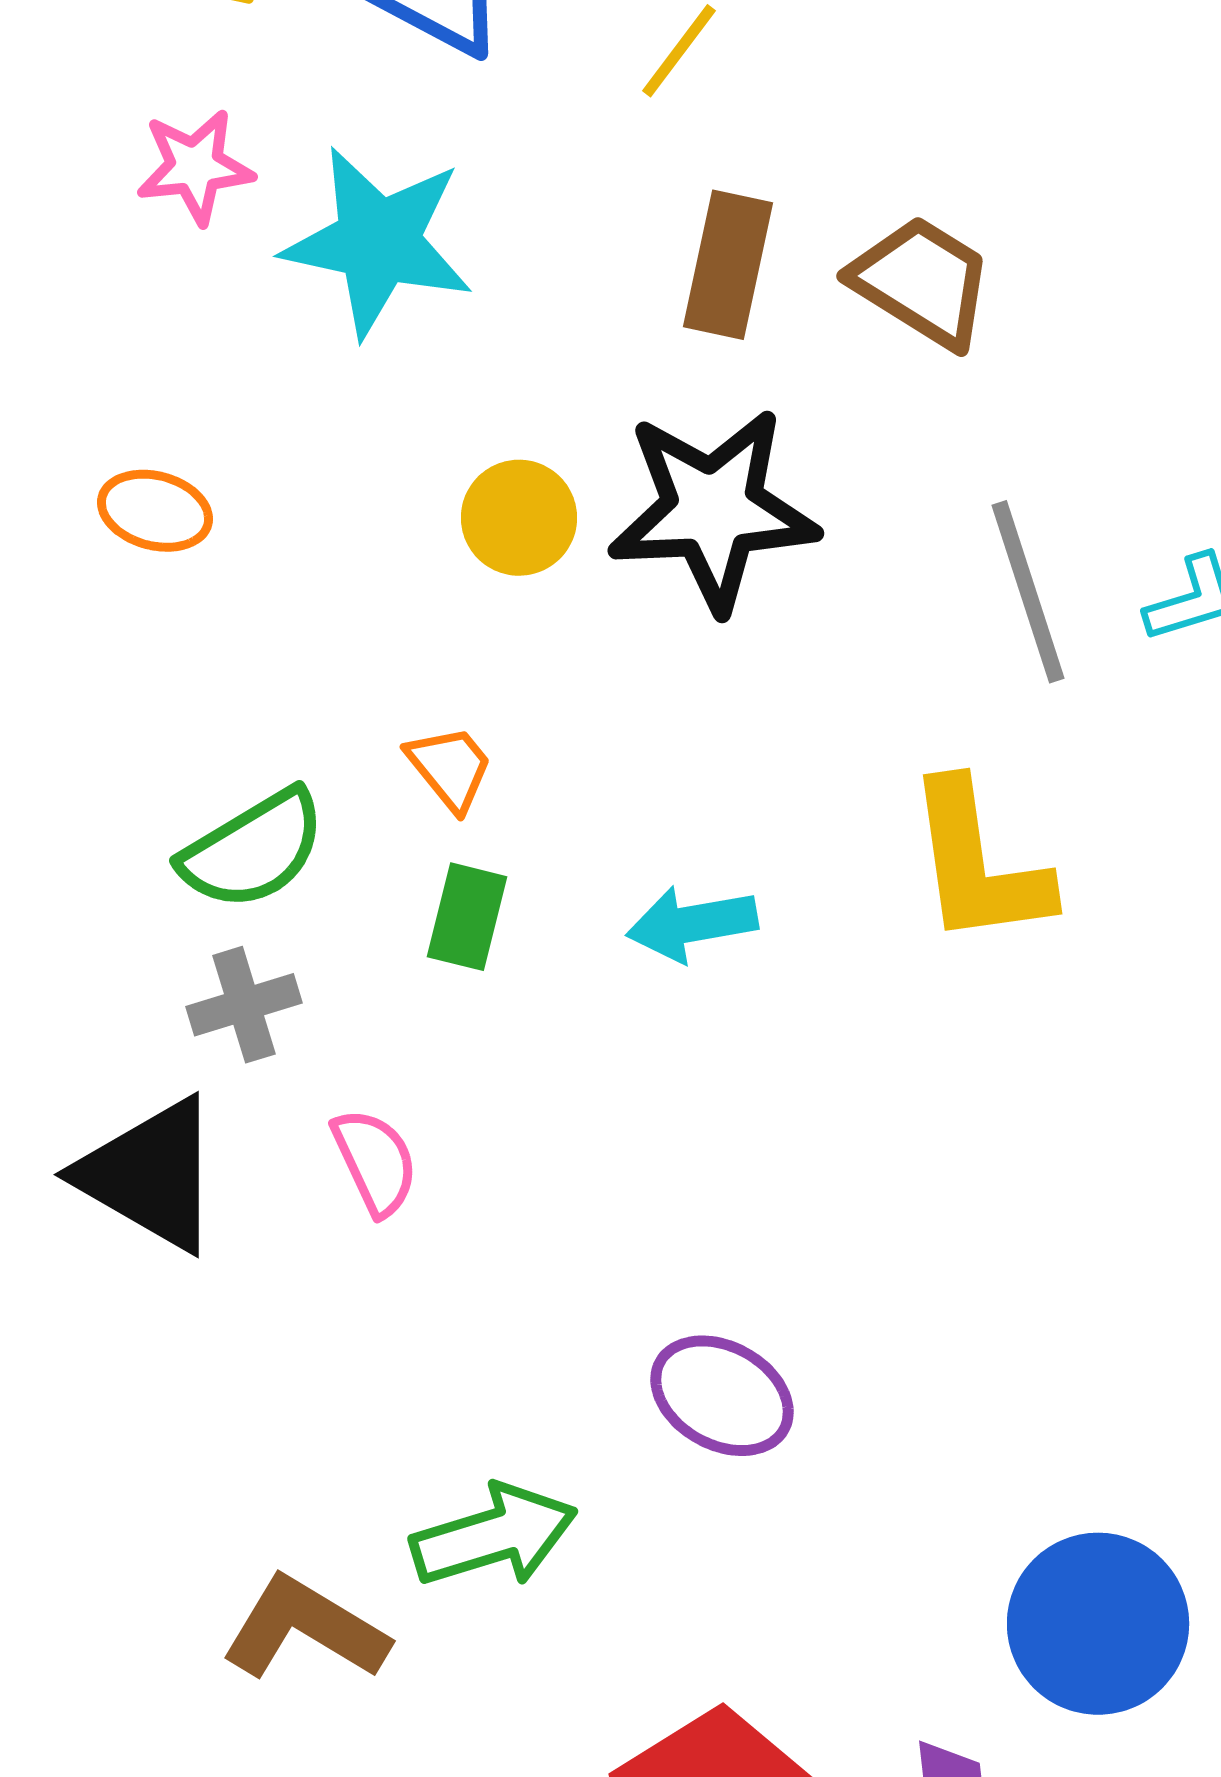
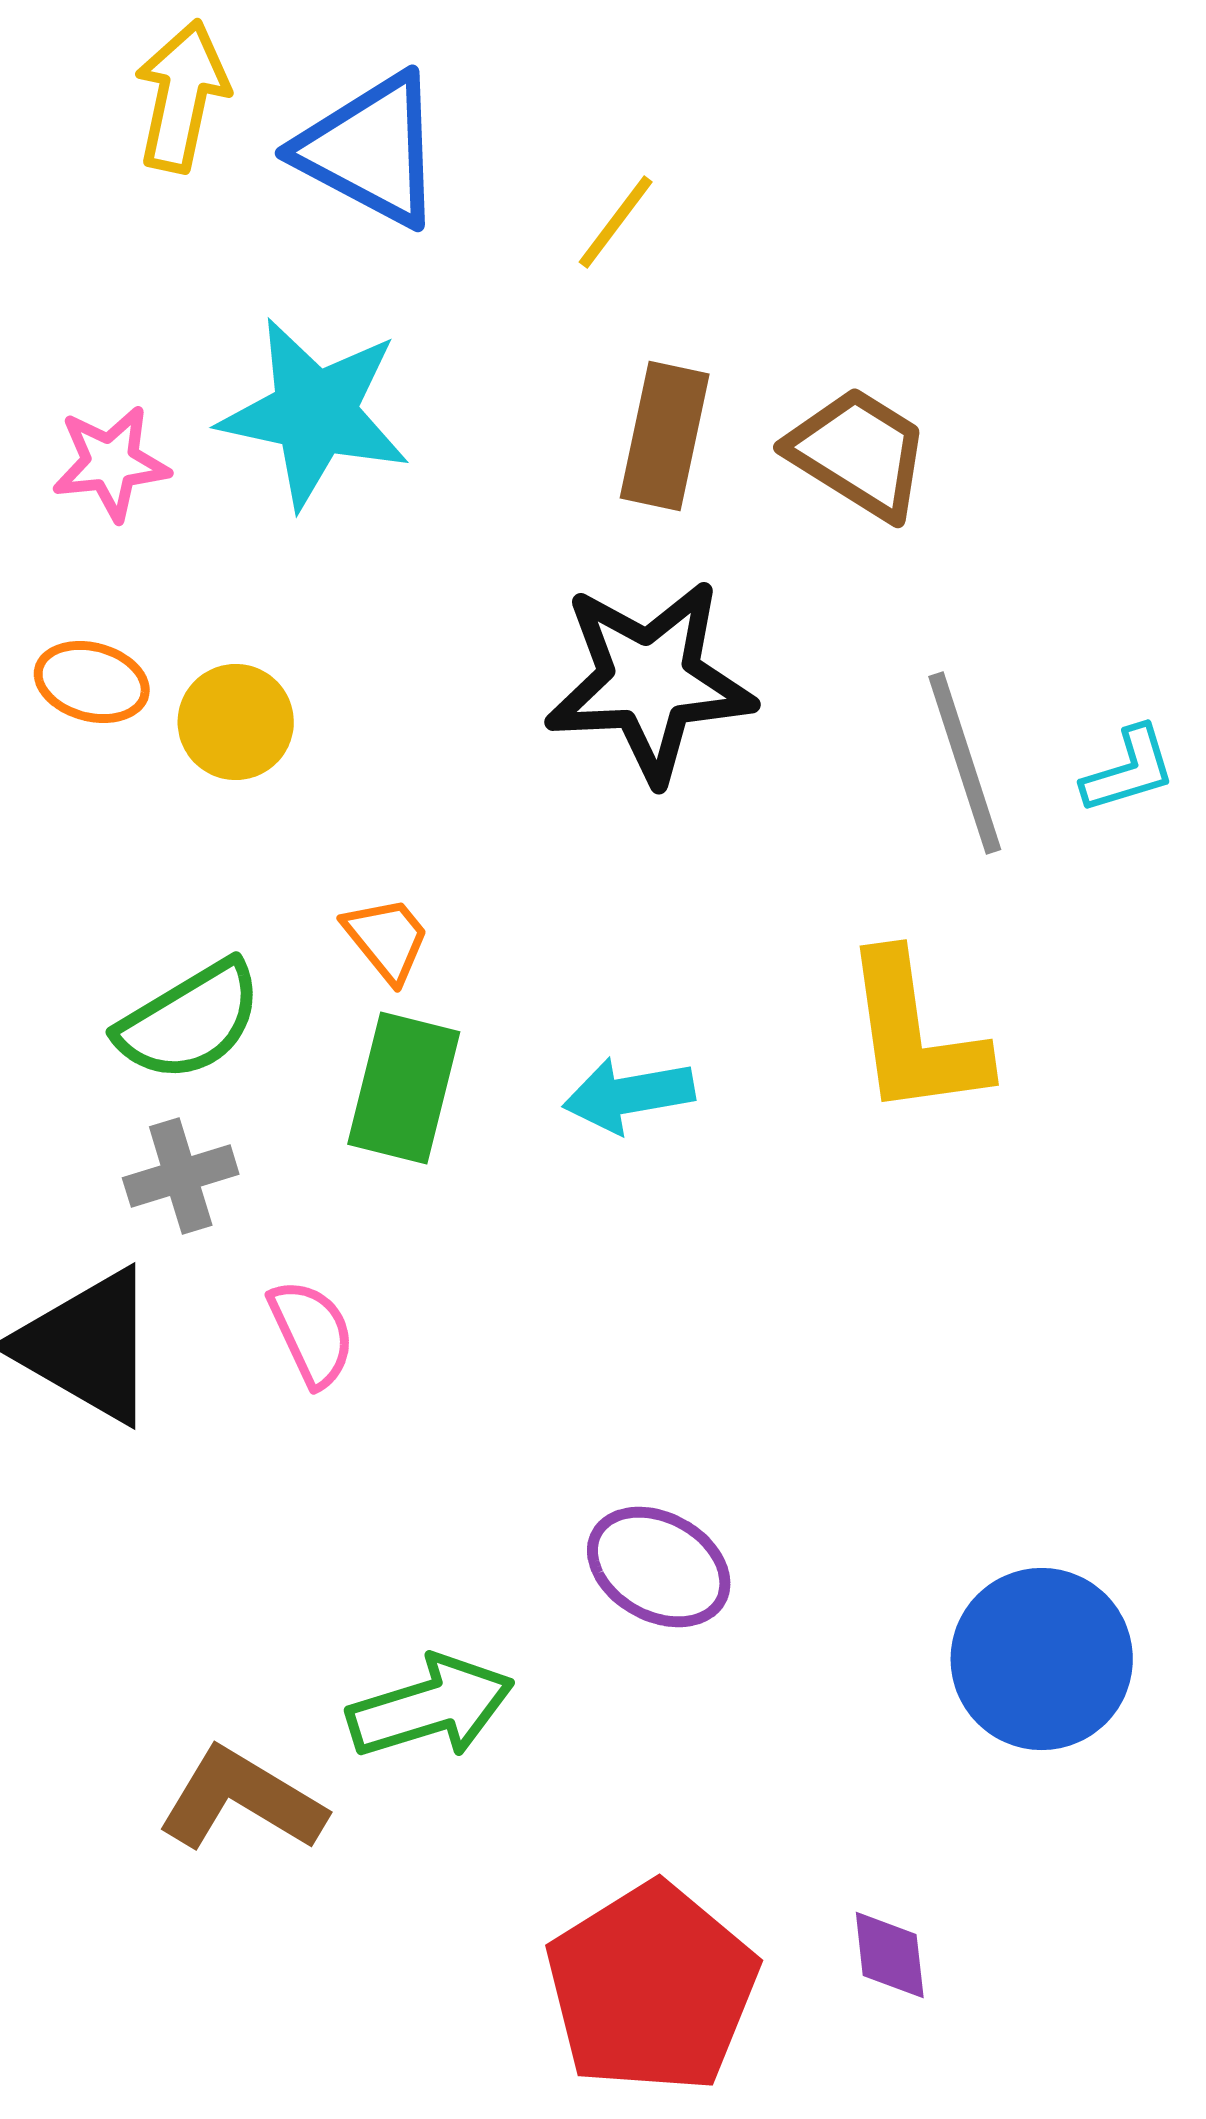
pink star: (195, 167) -> (111, 463), moved
yellow circle: (519, 518) -> (236, 722), moved
green rectangle: (467, 917) -> (404, 1088), size x1.4
blue circle: (1098, 1624) -> (1042, 1659), moved

